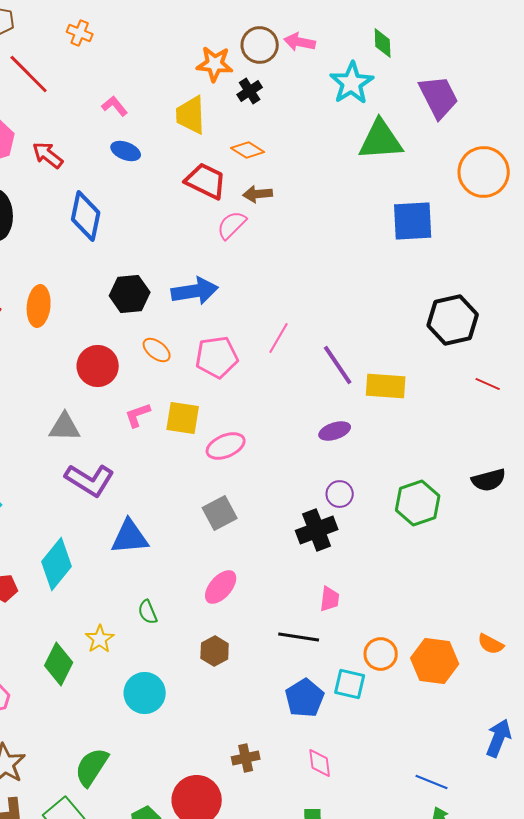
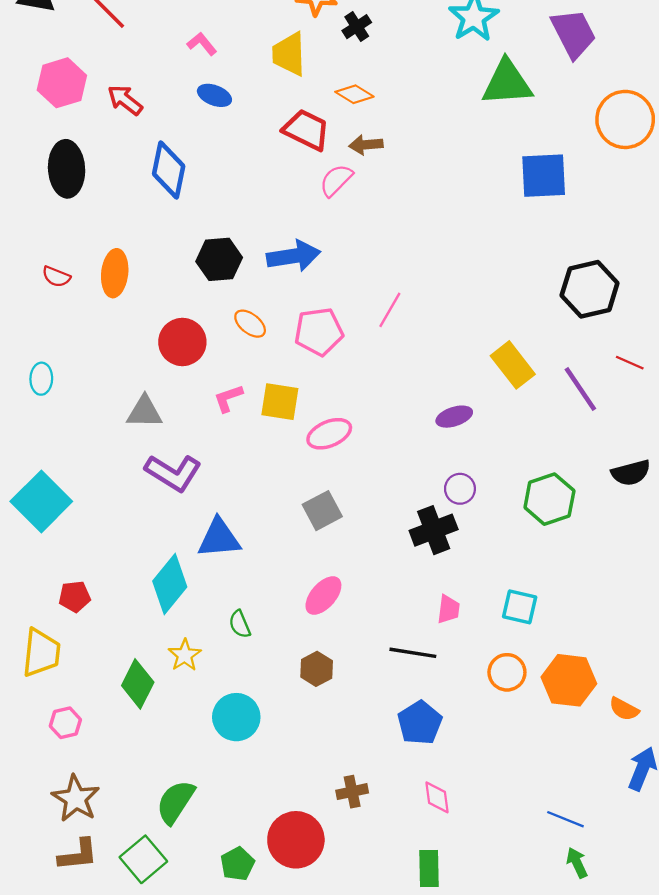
purple line: (338, 365) -> (580, 389), moved
yellow rectangle: (386, 386) -> (513, 365), turned 48
cyan diamond: (57, 564) -> (170, 584), moved
orange semicircle: (491, 644) -> (624, 709), moved
cyan square: (350, 684) -> (520, 607), moved

